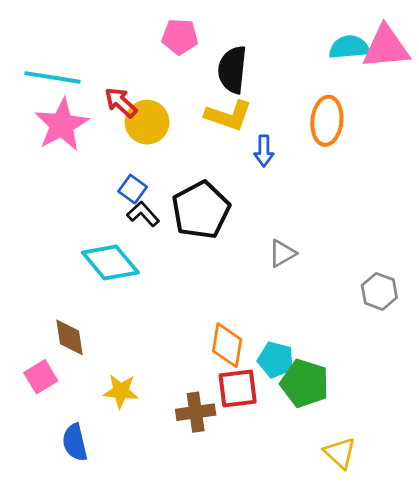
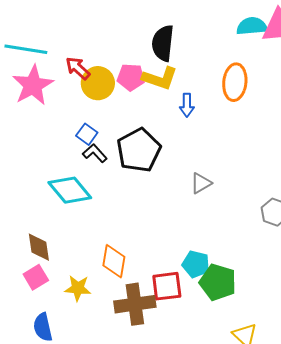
pink pentagon: (180, 37) -> (131, 77), moved
orange diamond: (227, 345) -> (114, 261), moved
pink square: (41, 377) -> (36, 277), moved
brown cross: (196, 412) -> (135, 304), size x1.4

